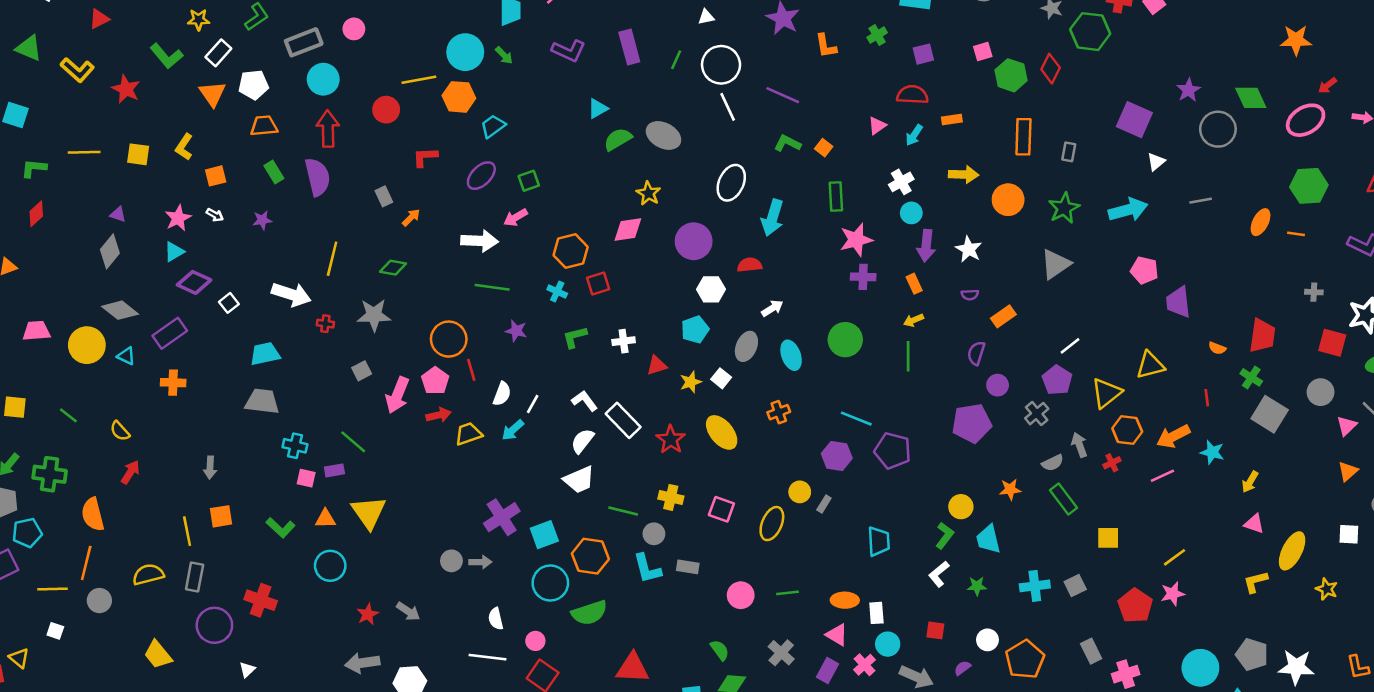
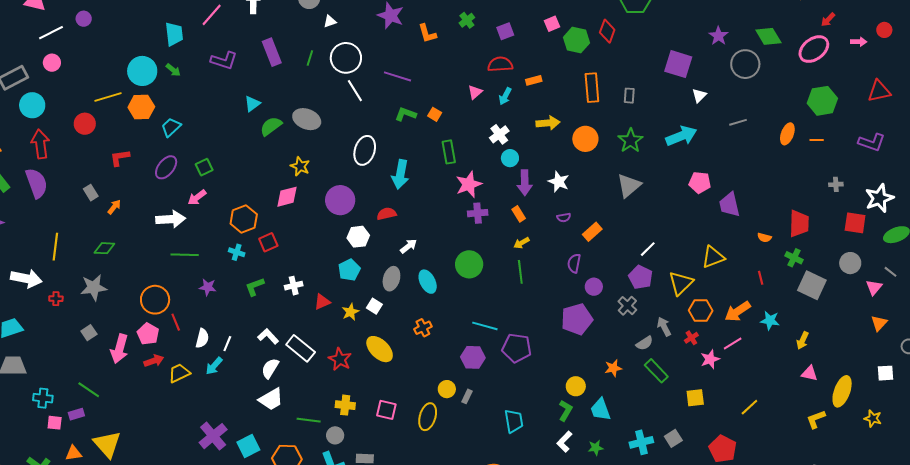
pink star: (1173, 594) -> (710, 359), moved

